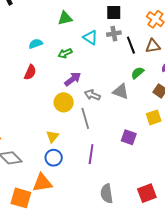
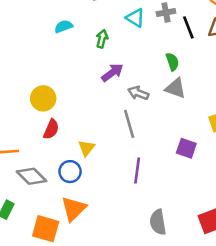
green arrow: (65, 53) -> (102, 39), turned 128
red semicircle: (30, 72) -> (51, 129), moved
green semicircle: (137, 73) -> (172, 62), moved, turned 112
yellow circle: (64, 102) -> (43, 98), moved
blue circle: (54, 158) -> (70, 172), moved
orange triangle: (42, 183) -> (74, 209), turned -35

